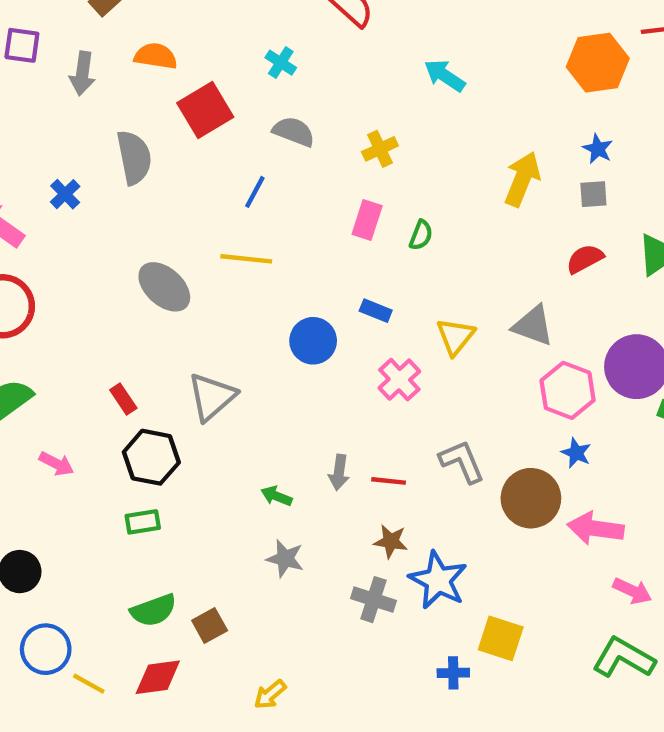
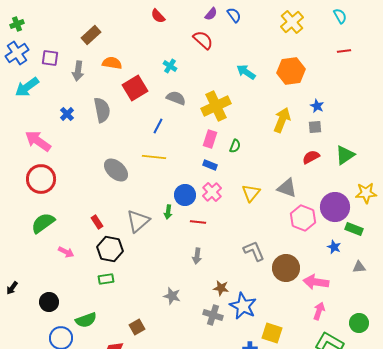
orange hexagon: (598, 63) -> (291, 71), moved
yellow cross: (380, 149) -> (216, 106), size x1.8
blue cross: (65, 194) -> (67, 114), moved
blue rectangle: (376, 311) -> (210, 165), moved
pink cross: (399, 380) -> (212, 192), moved
blue star: (576, 453) -> (334, 247), moved
red line: (389, 481) -> (198, 222), moved
green arrow: (276, 496) -> (168, 212), moved, turned -104
pink arrow: (632, 591) -> (319, 311), moved, turned -96
green semicircle: (154, 610) -> (86, 320), moved

